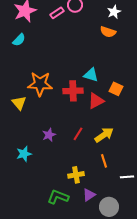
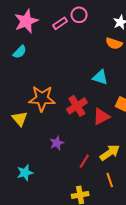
cyan triangle: (91, 75) -> (100, 77), moved
red cross: (73, 91) -> (77, 106), turned -30
red line: (78, 134) -> (84, 161), moved
purple star: (49, 135) -> (57, 143), moved

